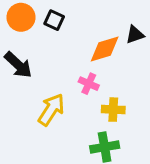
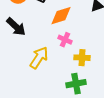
orange diamond: (105, 49) -> (61, 16), moved

